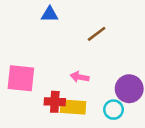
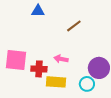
red cross: (55, 102) -> (39, 69), moved

